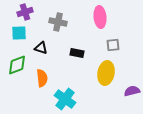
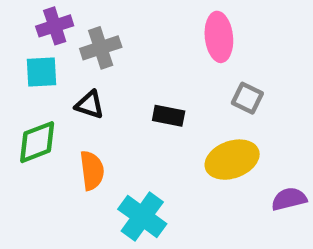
gray cross: (58, 22) -> (101, 48), moved, turned -30
gray square: (113, 45) -> (247, 98), turned 32
yellow ellipse: (106, 73) -> (232, 160), turned 60

